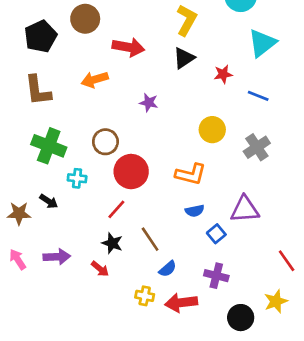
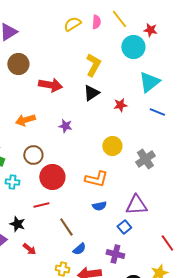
orange arrow: (95, 80) -> (25, 120), moved
blue line: (258, 96) -> (157, 112), moved
red line: (116, 209) -> (41, 205), turned 35
blue square: (216, 234) -> (124, 227), moved
black star: (112, 243) -> (17, 224), moved

